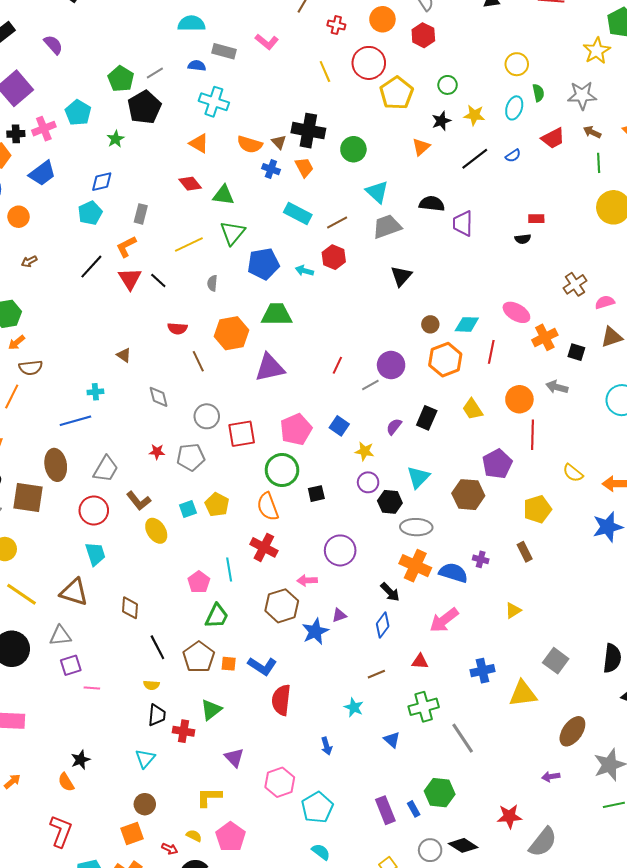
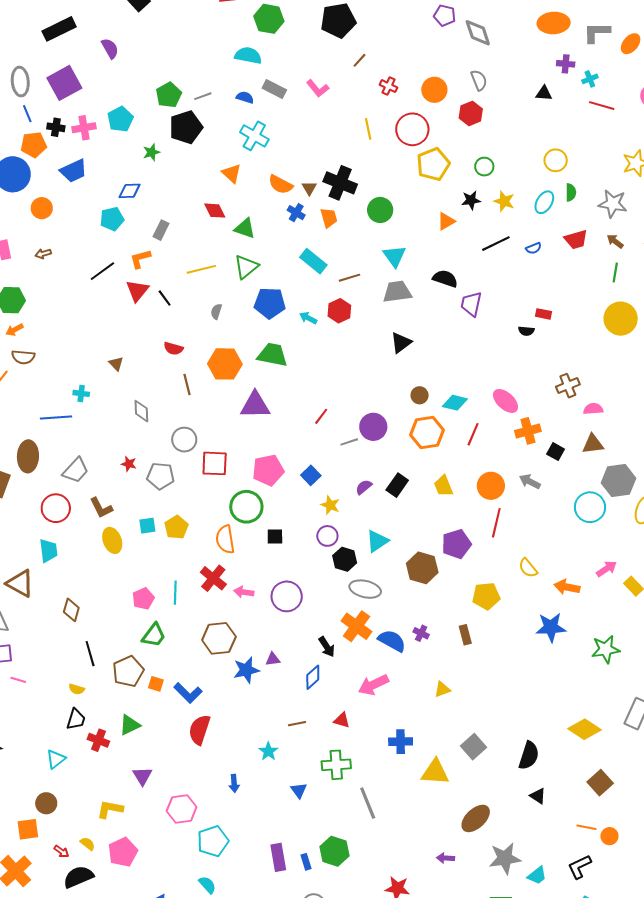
pink arrow: (307, 580) -> (244, 592), moved

